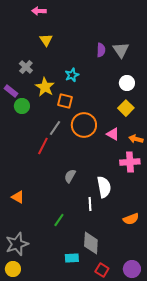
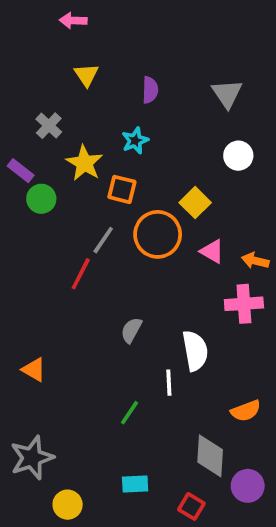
purple semicircle: (101, 50) -> (150, 90), moved
yellow square: (126, 108) -> (195, 203), moved
green line: (59, 220) -> (129, 413), moved
gray diamond: (91, 243) -> (210, 456), moved
yellow circle: (13, 269) -> (68, 505), moved
purple circle: (132, 269) -> (248, 486), moved

